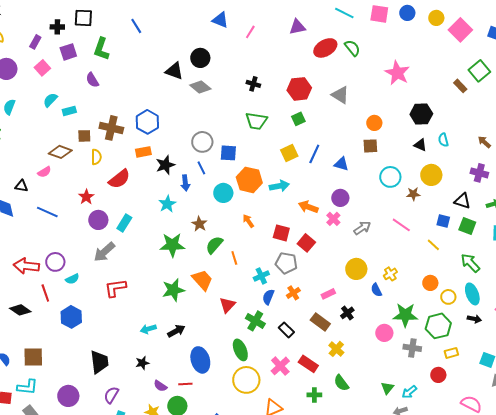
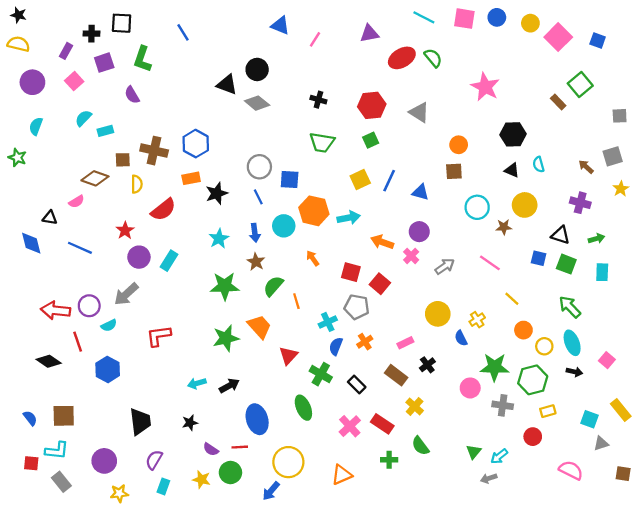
blue arrow: (185, 183) -> (255, 233), moved
yellow line: (433, 245) -> (512, 299), moved
gray arrow: (104, 252) -> (126, 294), moved
yellow circle: (246, 380) -> (288, 462), moved

